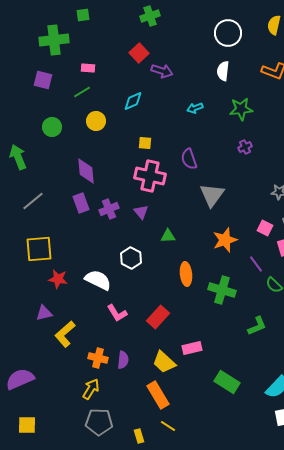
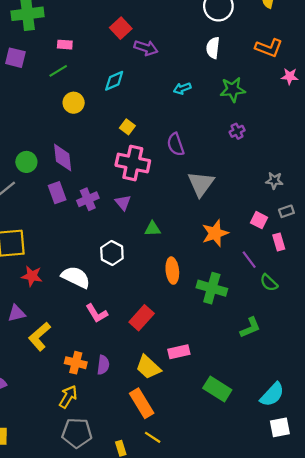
green circle: (52, 127) -> (26, 162), moved
yellow square: (145, 143) -> (127, 127), turned 32

